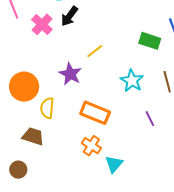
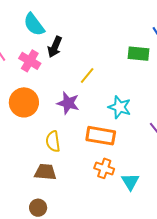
cyan star: (132, 81) -> (120, 107), moved
orange circle: (24, 87) -> (24, 102), moved

